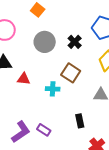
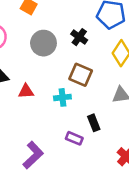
black rectangle: (80, 121) -> (94, 123), moved
purple rectangle: (44, 130) -> (74, 138), moved

